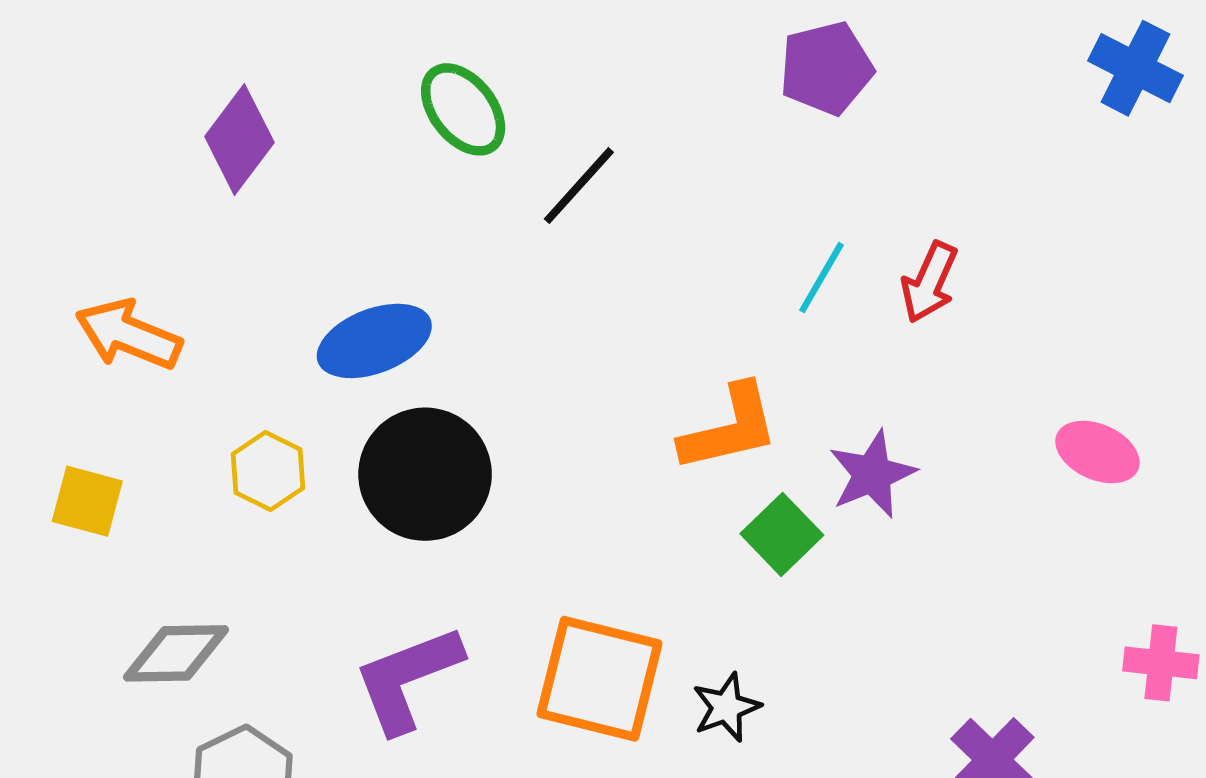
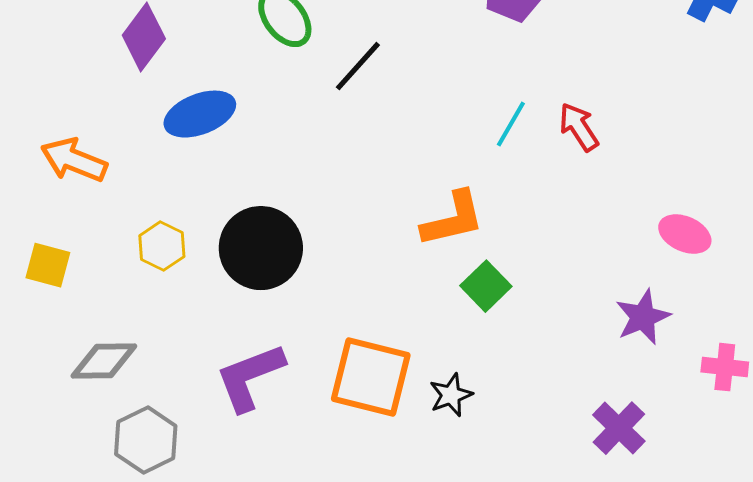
red arrow: (929, 282) -> (579, 127), turned 123
blue ellipse: (374, 341) -> (200, 114), moved
purple star: (872, 474) -> (643, 317), moved

